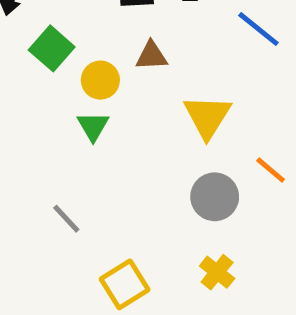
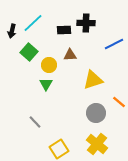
blue line: (258, 29) -> (114, 44), turned -66
yellow triangle: (207, 117) -> (93, 80), turned 40
yellow cross: (217, 272) -> (97, 144), size x1.5

